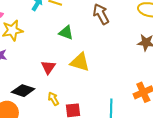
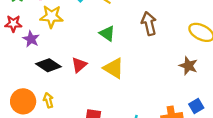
black diamond: (23, 91) -> (48, 65), moved
yellow arrow: (53, 99) -> (48, 100), moved

